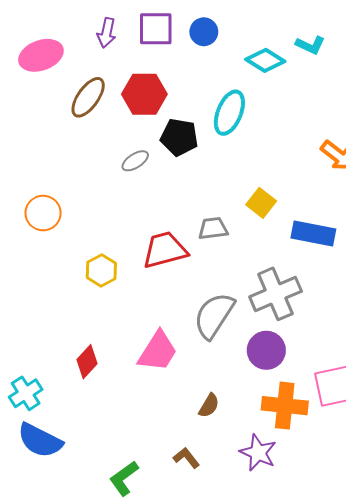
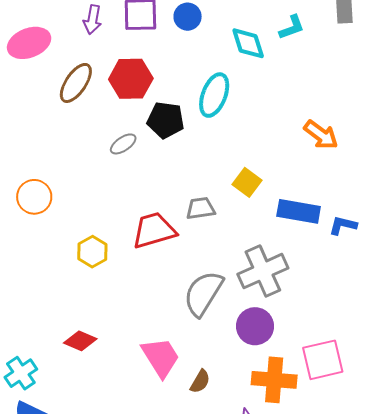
cyan L-shape: (310, 45) -> (292, 27), turned -44
cyan diamond: (265, 60) -> (248, 43), turned 42
pink trapezoid: (158, 351) -> (161, 357), moved, turned -63
red diamond: (87, 362) -> (80, 341), turned 72

